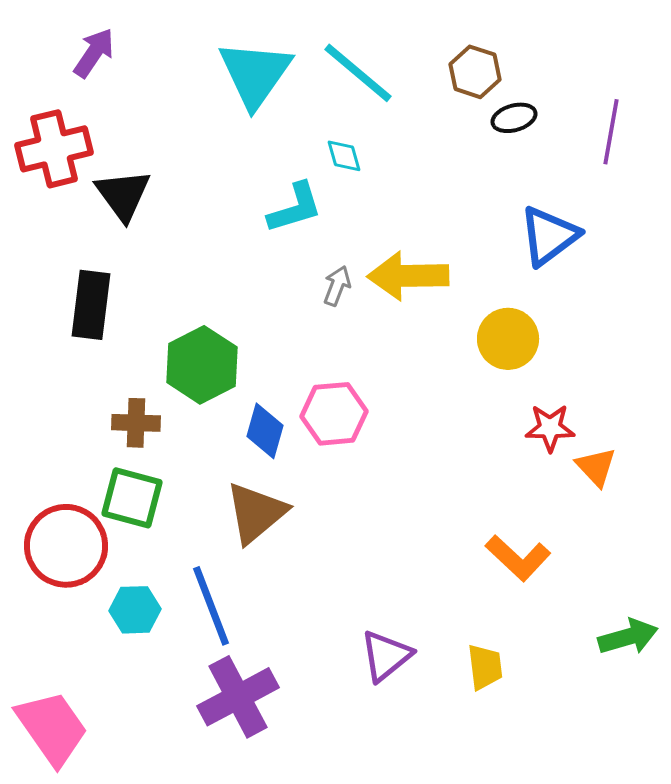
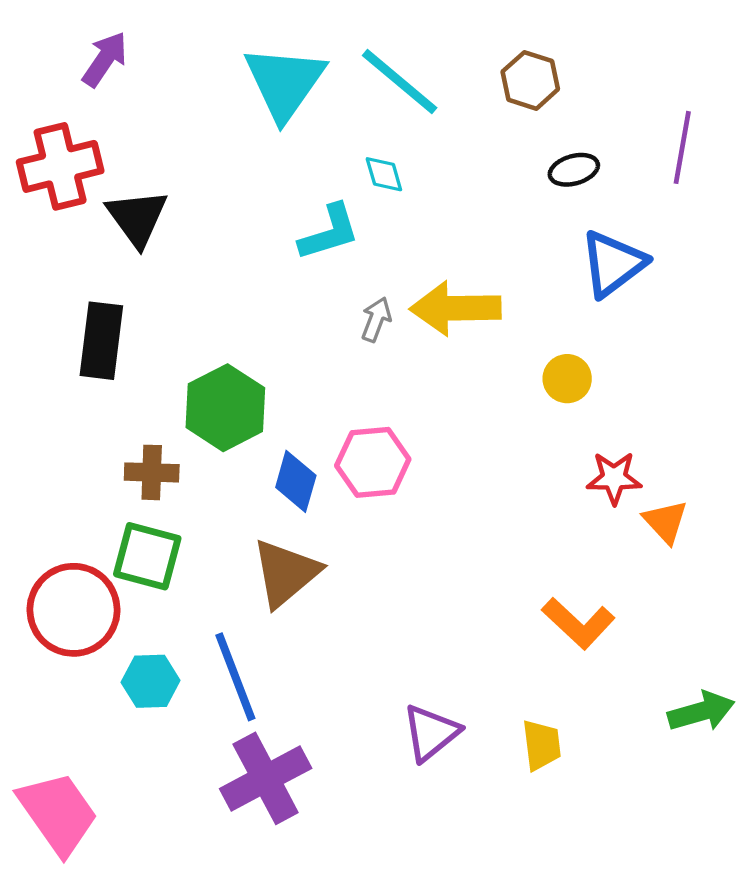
black ellipse: (514, 118) -> (574, 170), moved
yellow circle: (508, 339) -> (567, 379), size x0.7

